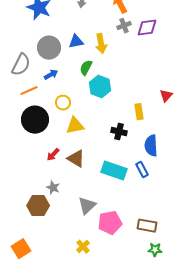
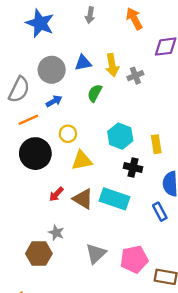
gray cross: (124, 26) -> (135, 76), moved
cyan hexagon: (100, 87) -> (120, 136), moved
cyan rectangle: (114, 171) -> (114, 199), moved
pink pentagon: (110, 223) -> (134, 259), moved

